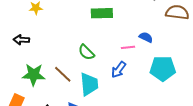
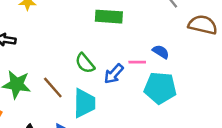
cyan pentagon: (163, 68) -> (160, 88), moved
blue arrow: (119, 70) -> (114, 74), moved

